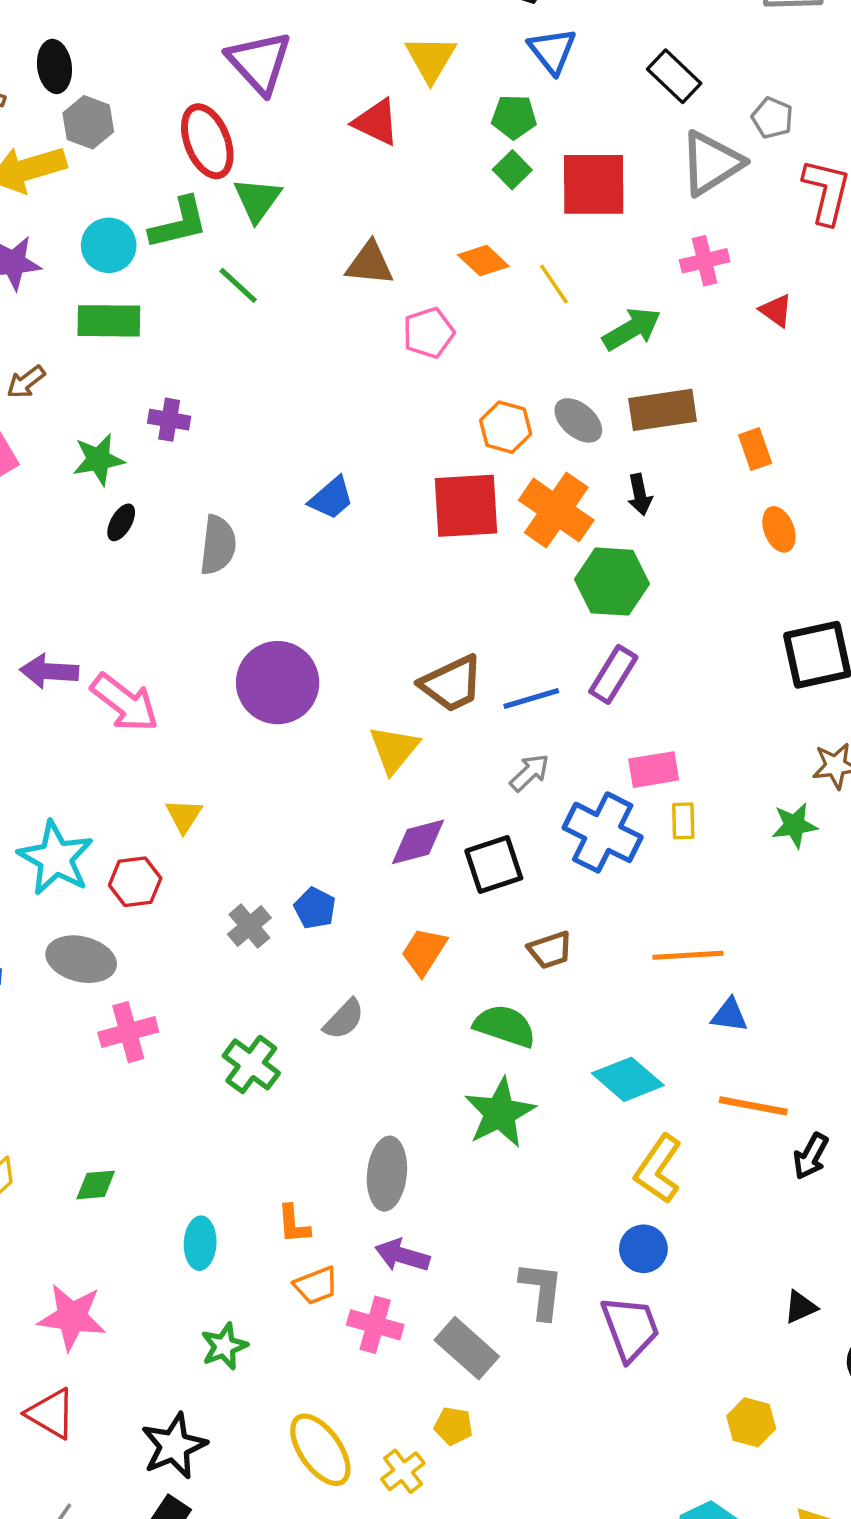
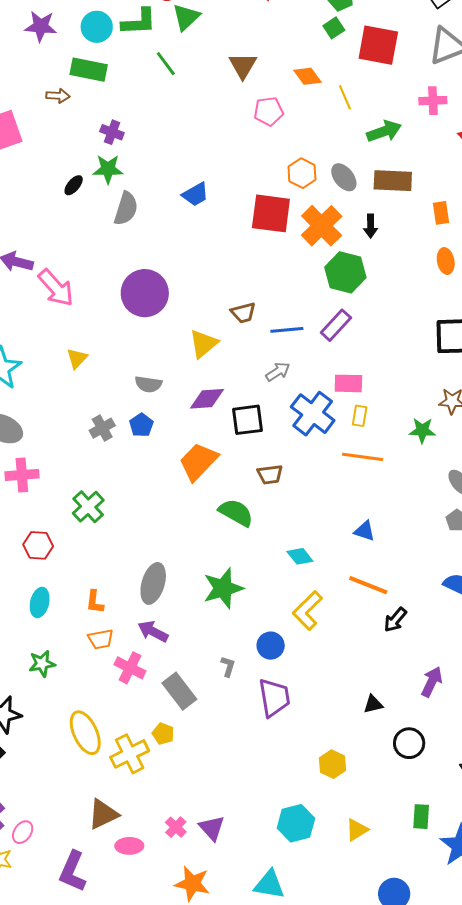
brown triangle: (370, 264) -> (243, 66), turned 44
brown arrow: (26, 382) -> (58, 96), moved, turned -150
green star: (98, 459) -> (108, 169), moved
brown trapezoid: (452, 684) -> (243, 313), size x0.7
red hexagon: (135, 882) -> (38, 545), moved
orange trapezoid: (424, 952) -> (198, 462), size x1.4
orange line: (688, 955) -> (363, 457), moved
gray semicircle: (344, 1019) -> (148, 384), moved, turned 44
cyan diamond: (628, 1079) -> (300, 556), size x0.7
green star: (500, 1113) -> (223, 588), moved
blue circle: (643, 1249) -> (271, 646), moved
gray L-shape: (541, 1290) -> (228, 666), size x0.6
yellow cross: (403, 1471) -> (130, 754), size x1.5

